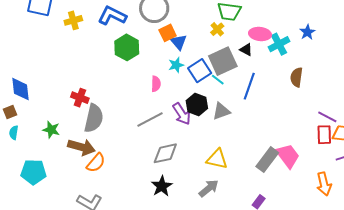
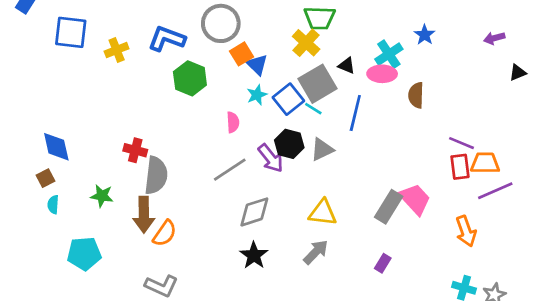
yellow cross: (217, 29) -> (306, 43), size x1.5
pink ellipse: (260, 34) -> (382, 74), moved
brown arrow: (82, 147) -> (144, 215), turned 80

